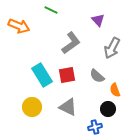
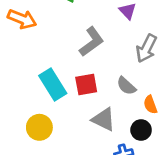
gray triangle: (68, 107) -> (104, 119), moved

